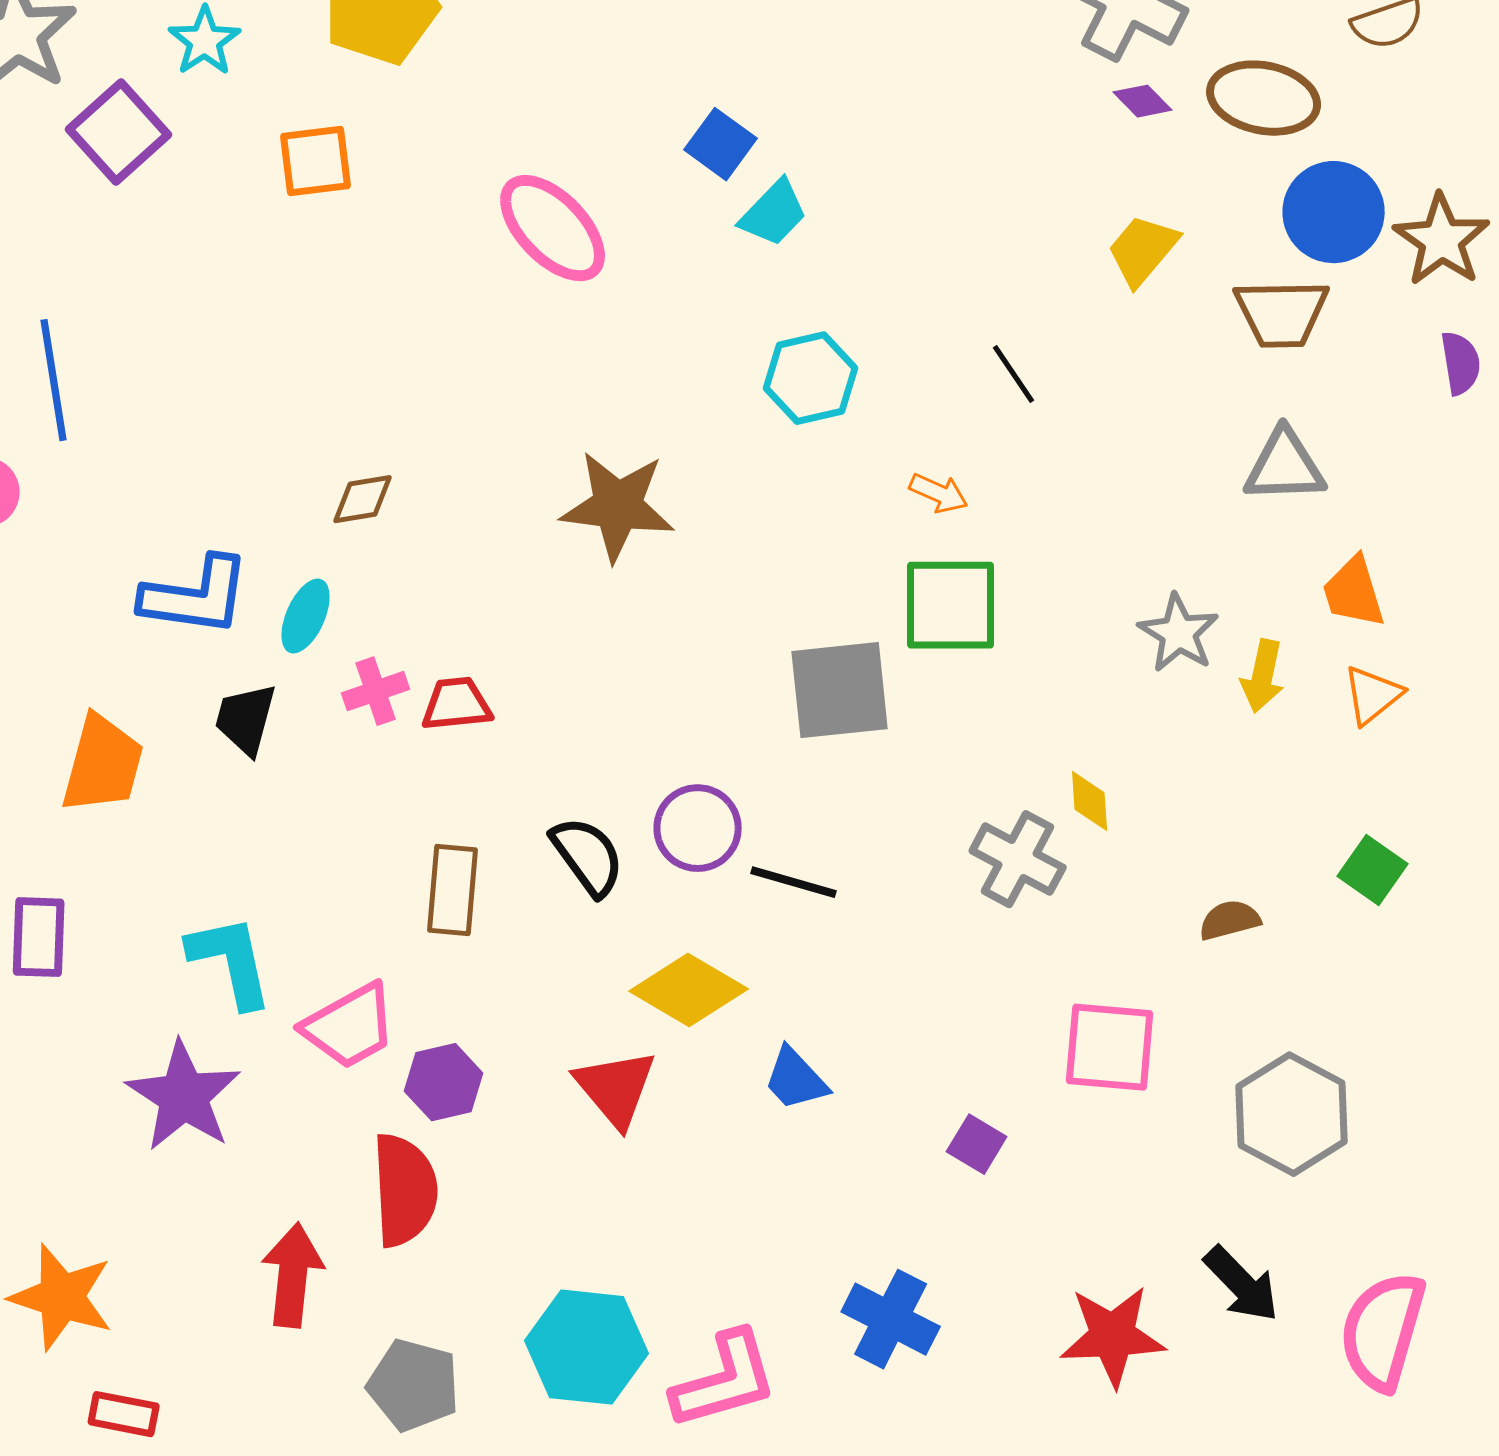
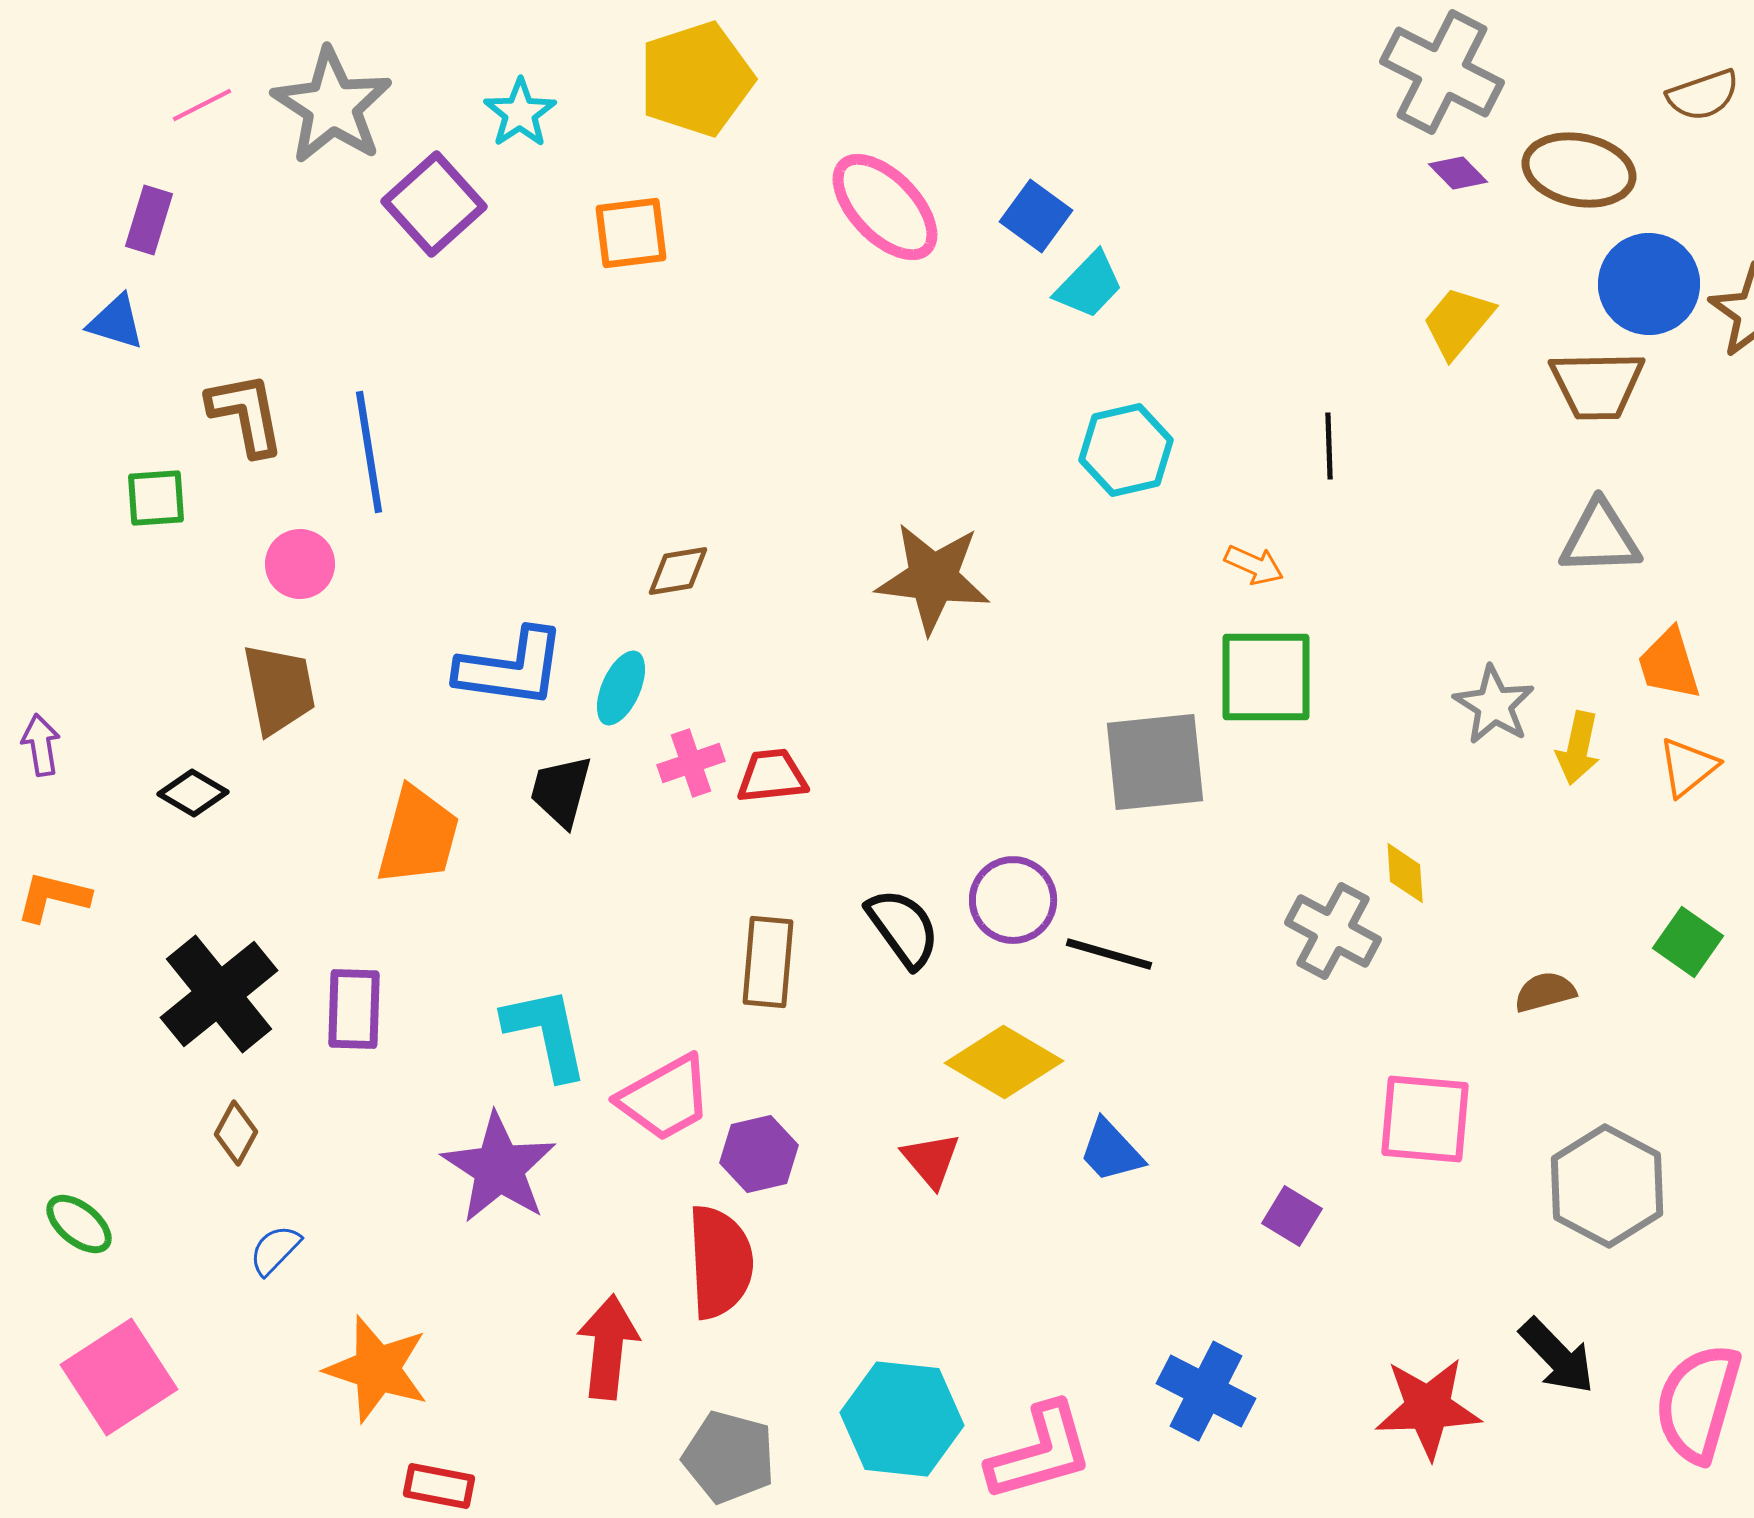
pink ellipse: (553, 228) -> (885, 207), moved
black line: (1014, 374) -> (1329, 446), turned 32
red triangle: (616, 1088) -> (931, 1160), size x0.7

